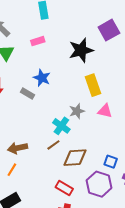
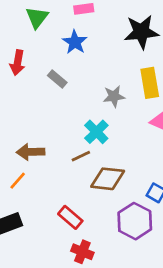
blue star: (42, 78) -> (75, 42), moved
gray star: (77, 111) -> (114, 96), moved
red rectangle: (64, 188) -> (70, 217), moved

